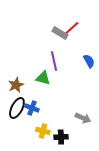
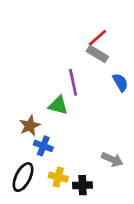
gray rectangle: (60, 33) -> (97, 54), moved
brown star: (16, 85) -> (30, 126), moved
black ellipse: (17, 108) -> (23, 177), moved

